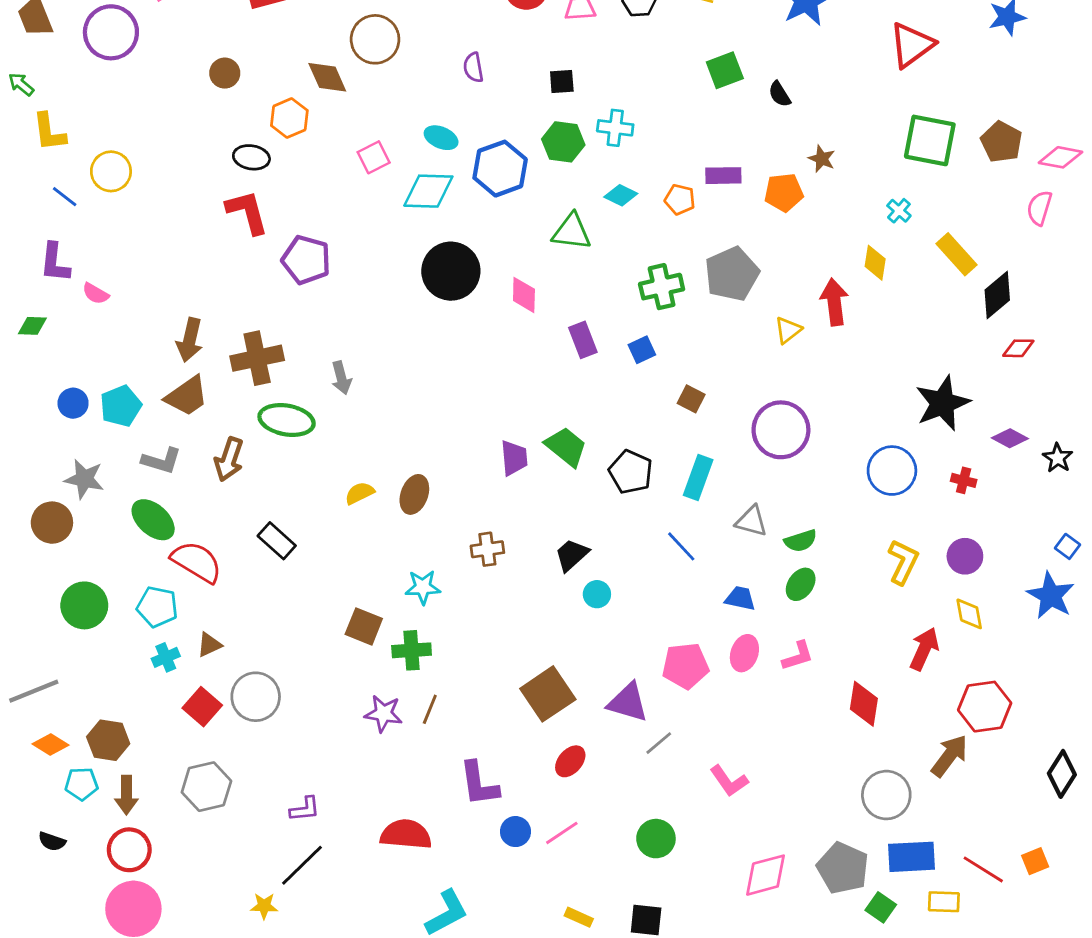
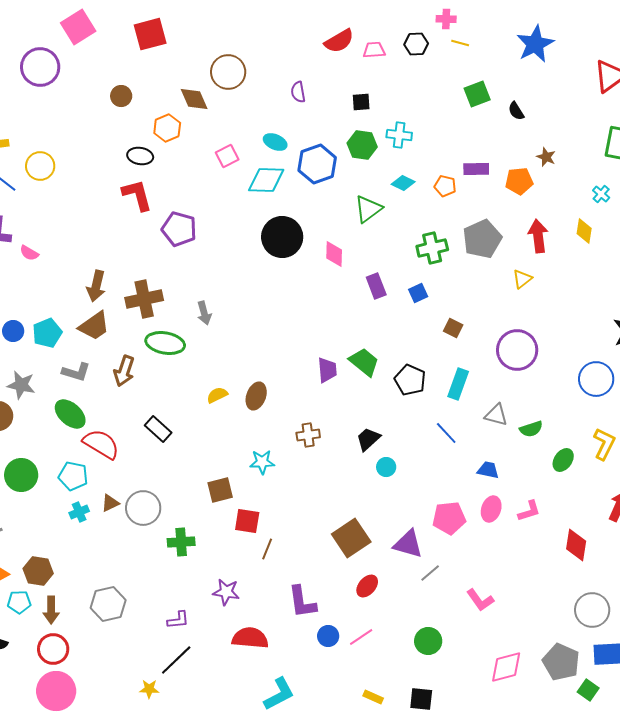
green triangle: (572, 232) -> (368, 209), turned -44
red arrow: (834, 302) -> (538, 236), moved
green ellipse: (801, 584) -> (563, 460), moved
brown square: (364, 626) -> (220, 490), turned -36
green cross: (412, 650) -> (181, 542), moved
gray circle: (256, 697) -> (143, 508), moved
red square: (202, 707) -> (247, 521), moved, turned -32
purple star: (383, 714) -> (226, 592), moved

